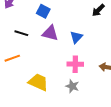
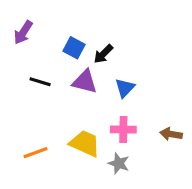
black arrow: (98, 10) -> (103, 54), moved
orange line: (12, 58) -> (35, 153), moved
yellow trapezoid: (38, 82) -> (85, 143), moved

